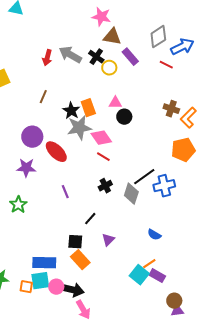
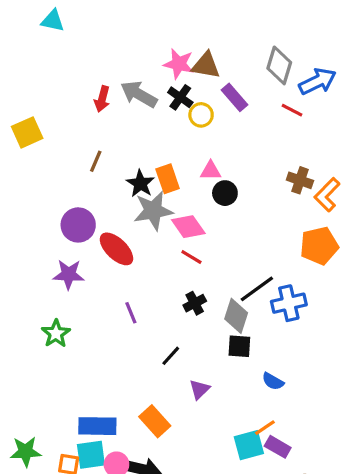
pink star: (101, 17) -> (179, 64), moved
gray diamond: (158, 37) -> (279, 65), turned -40
black square: (75, 242) -> (239, 346), moved
cyan square: (139, 275) -> (249, 445), turned 36

